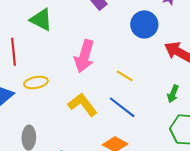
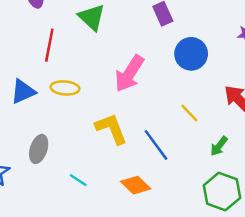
blue circle: (144, 24) -> (191, 54), moved
yellow line: (125, 76) -> (189, 113), moved

